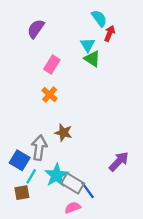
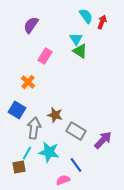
red arrow: (110, 33) -> (102, 22), moved
orange cross: (50, 95) -> (28, 82), moved
blue square: (20, 160) -> (17, 110), moved
cyan star: (57, 175) -> (49, 152), turned -30
gray rectangle: (73, 183) -> (76, 131), moved

